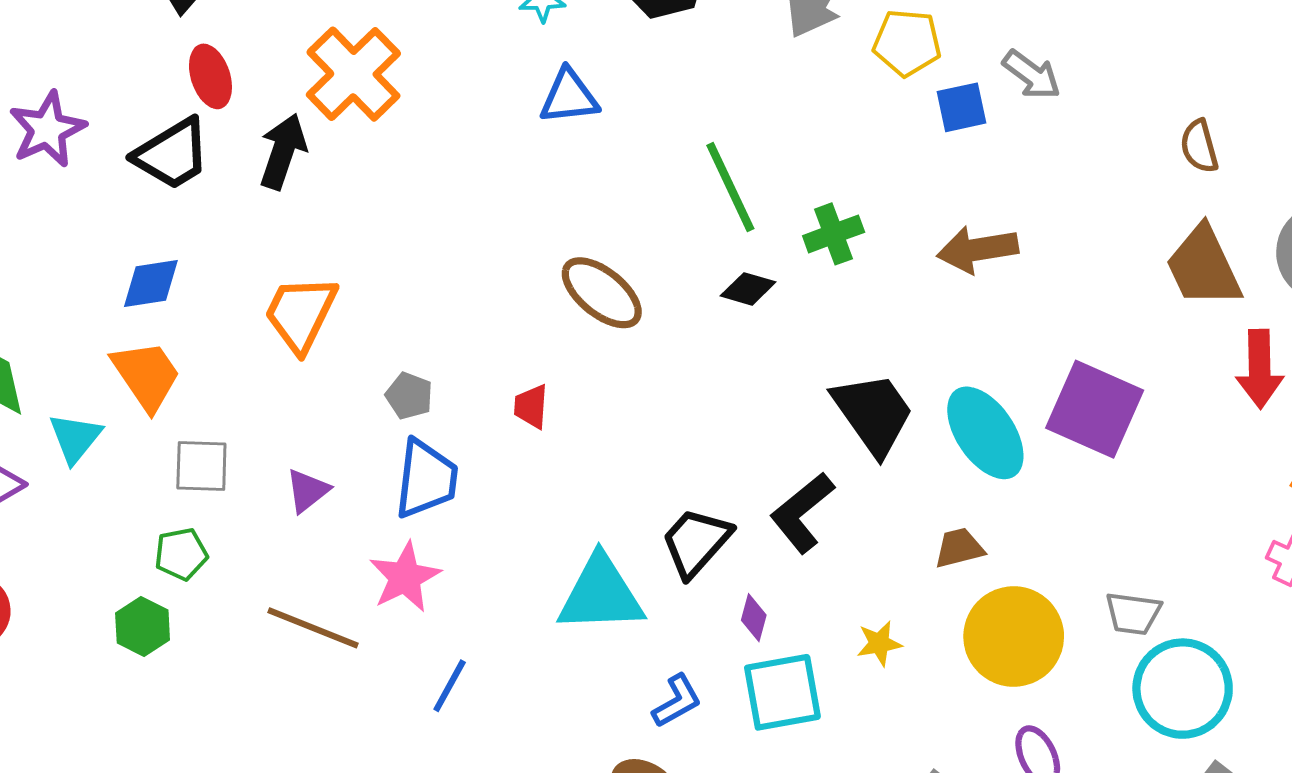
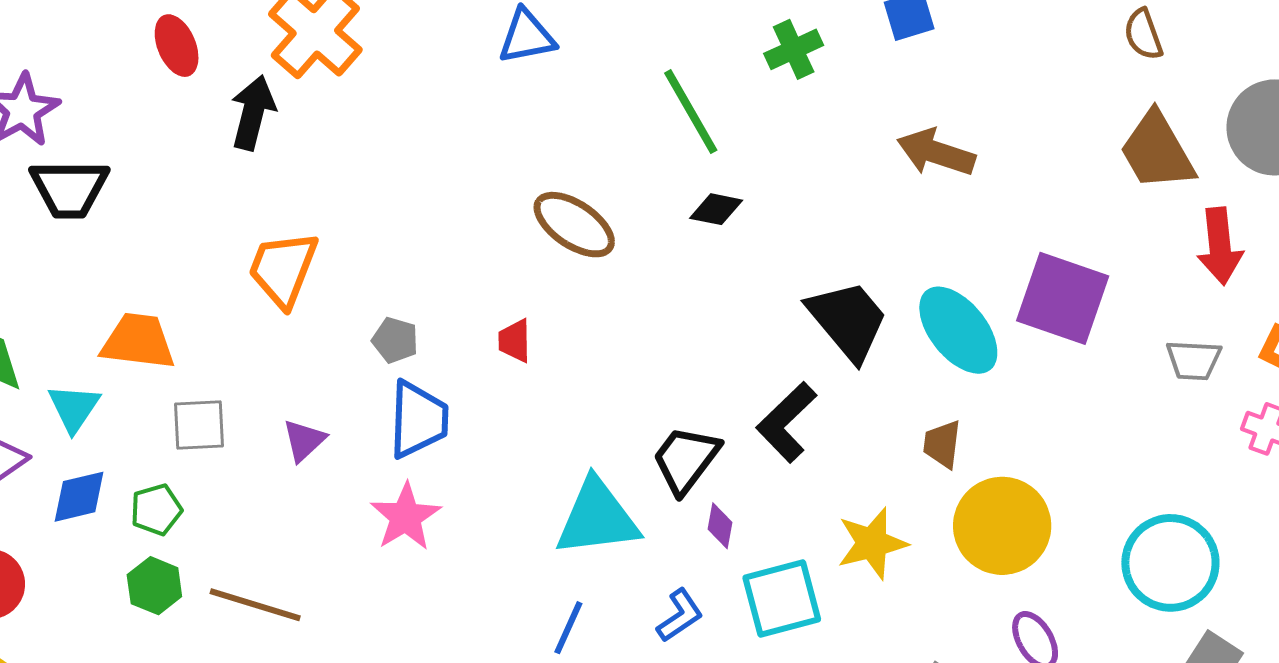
black trapezoid: (172, 154) -> (69, 189), moved, turned 36
green cross: (834, 234) -> (794, 49), moved
brown arrow: (978, 249) -> (936, 152), turned 32
blue diamond: (151, 284) -> (79, 497), moved
orange trapezoid: (146, 375) -> (138, 341), turned -44
brown trapezoid: (959, 548) -> (942, 444), turned -64
green pentagon: (181, 554) -> (156, 510), moved
gray trapezoid: (1133, 613) -> (1194, 360), moved
purple diamond: (754, 618) -> (720, 526), moved
brown line: (313, 628) -> (255, 605), moved
yellow star: (879, 643) -> (872, 543), size x1.6
blue line: (450, 686) -> (568, 628), moved

